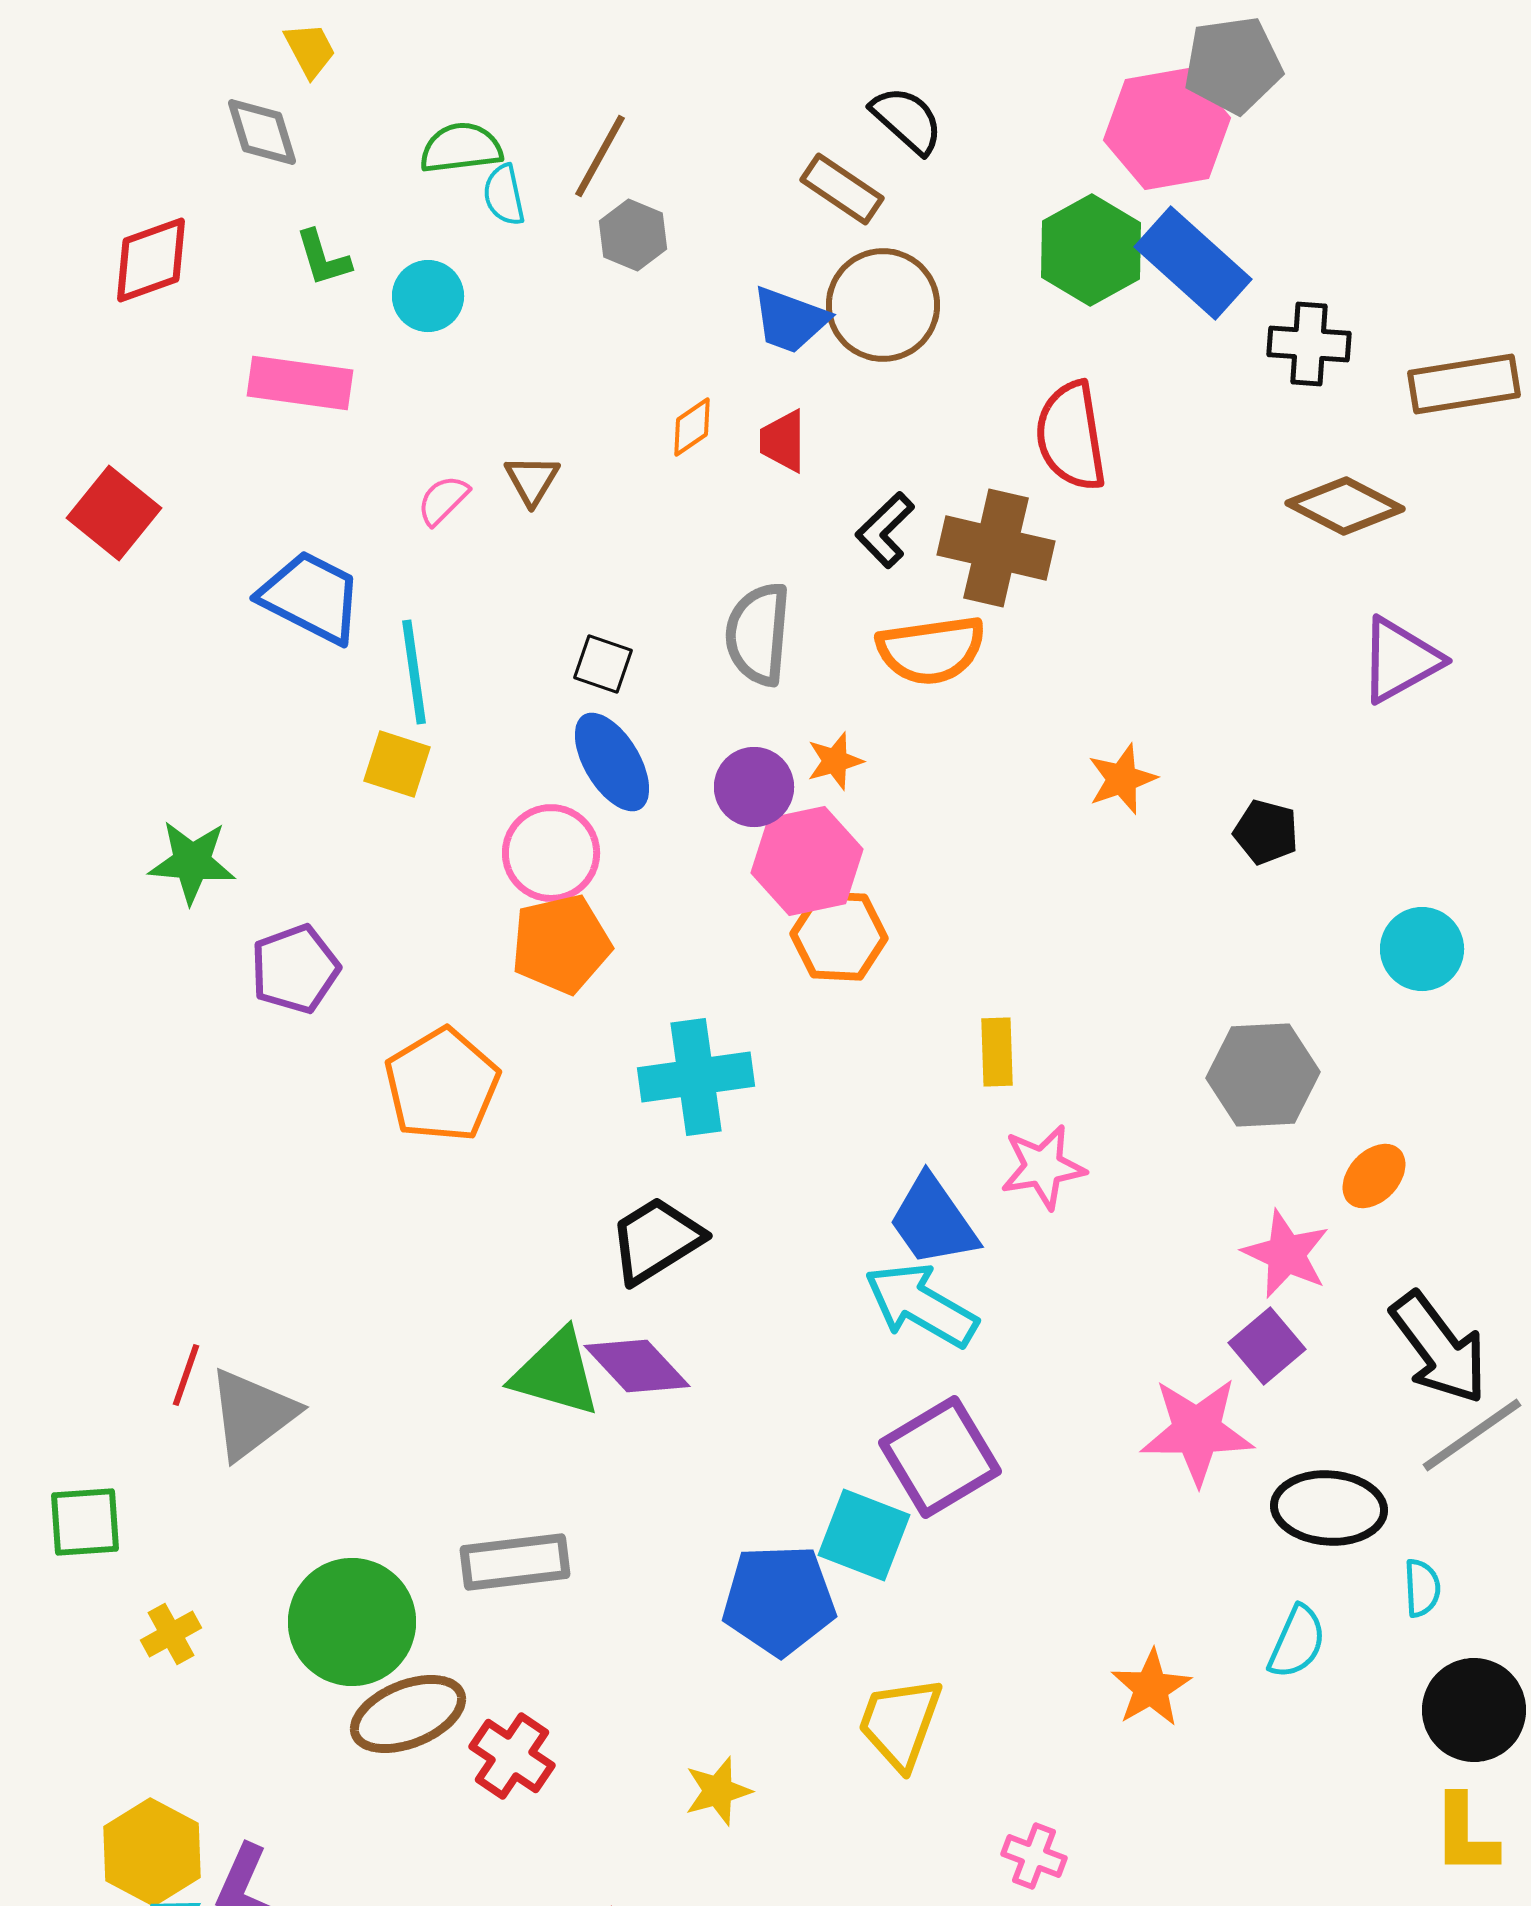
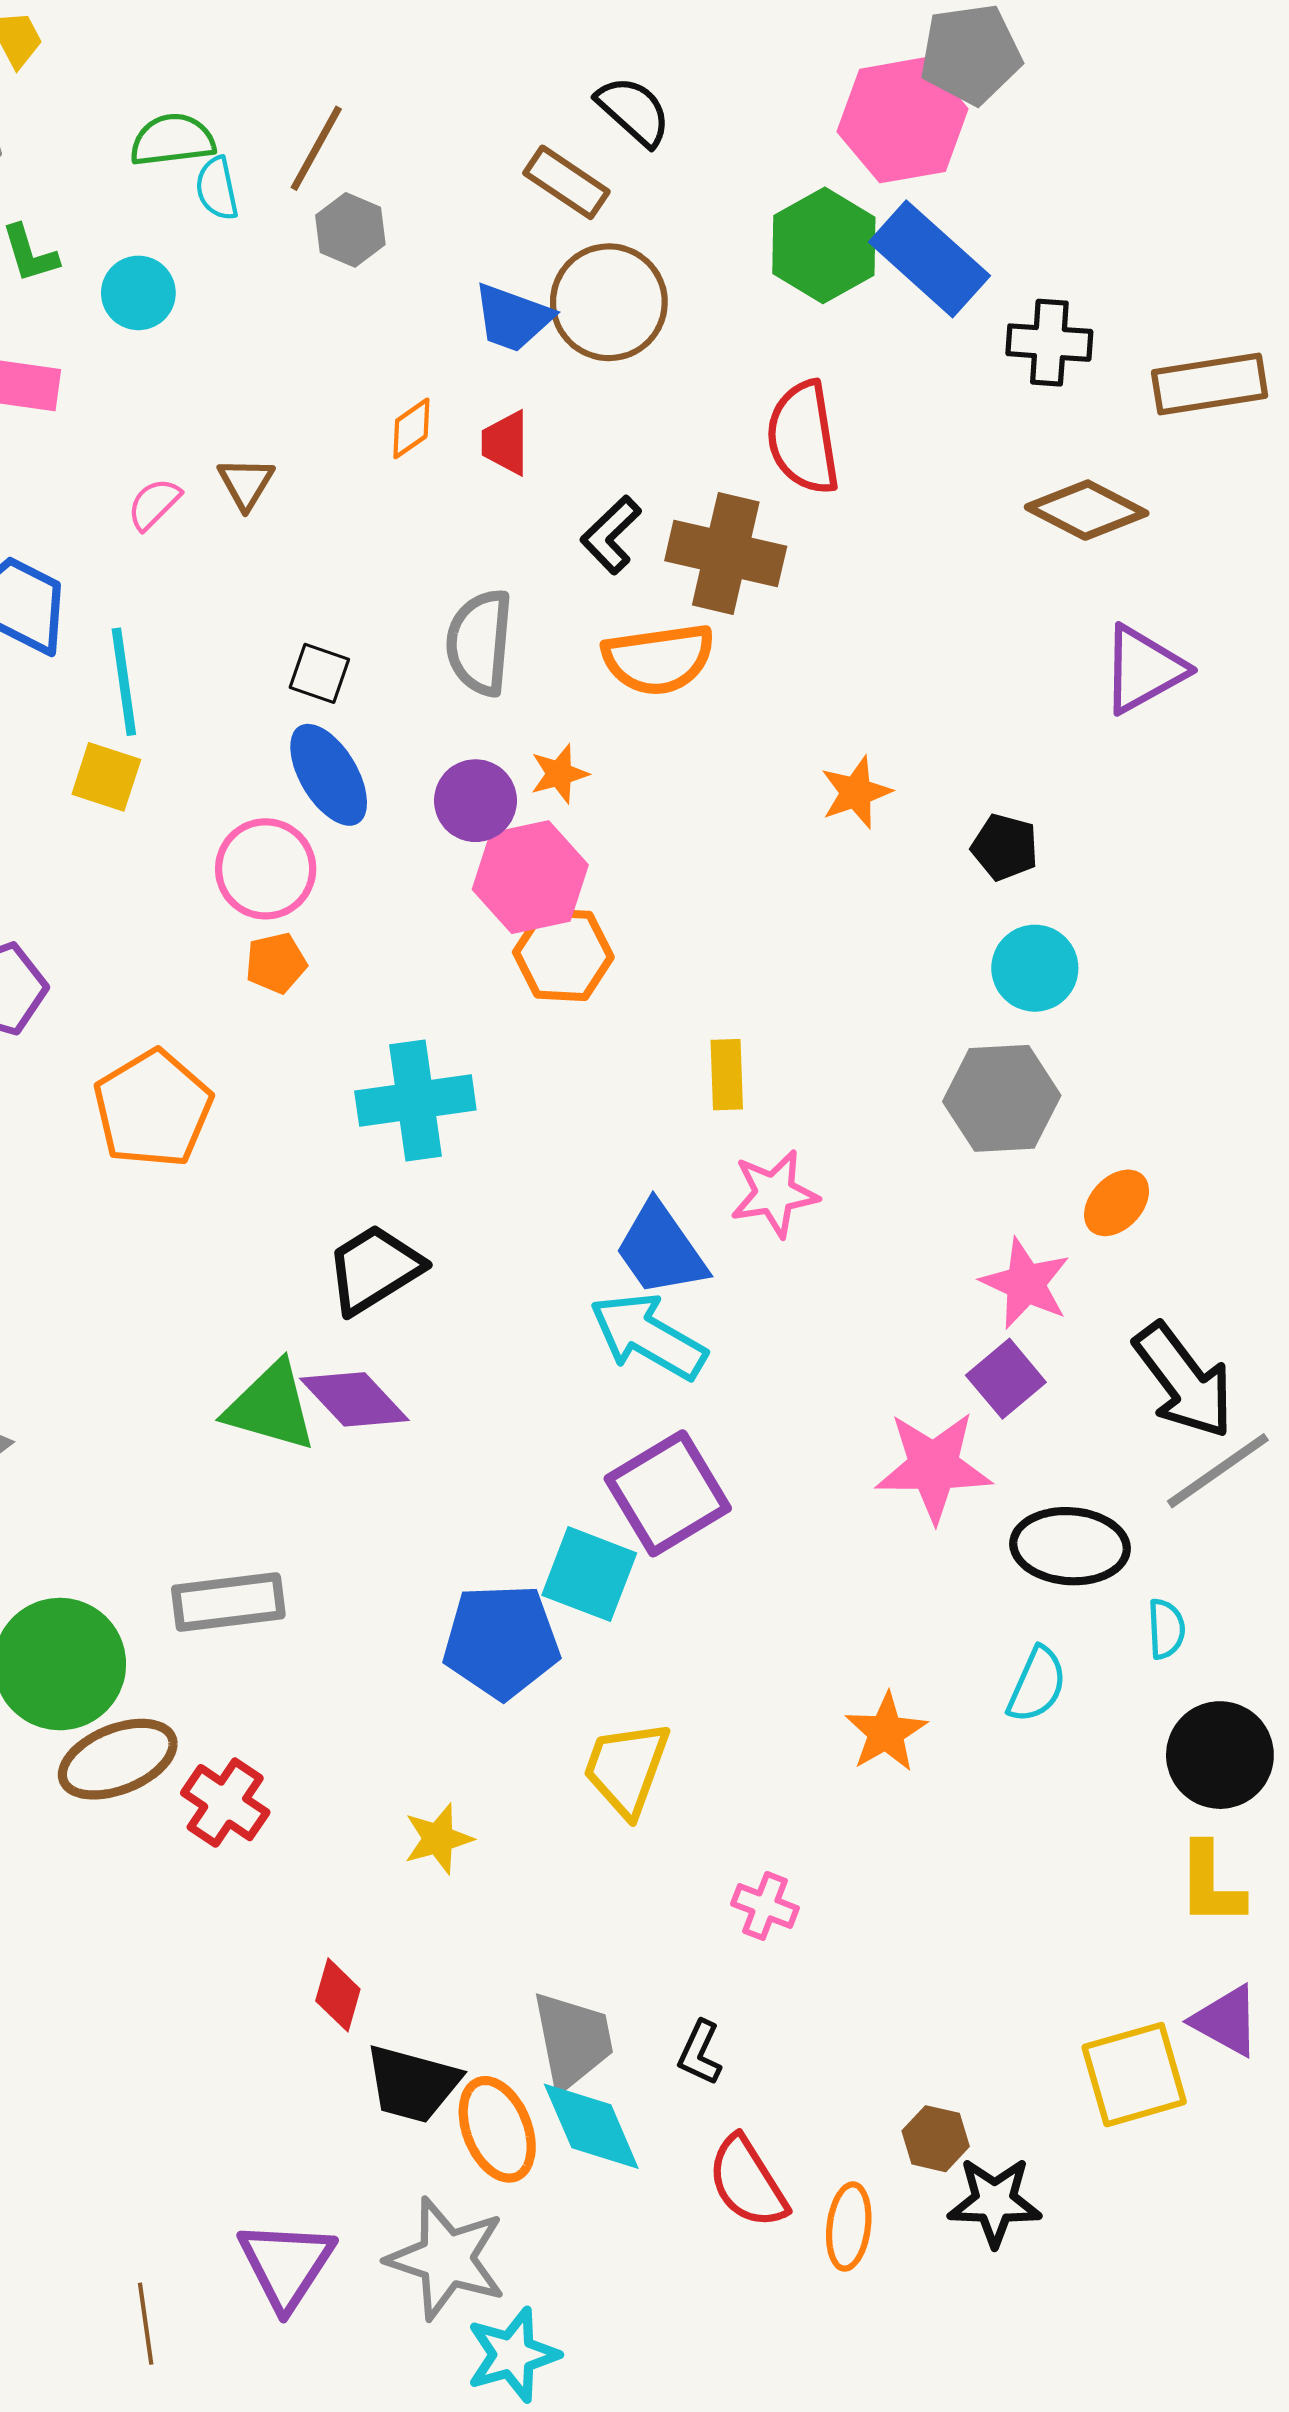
orange pentagon: (561, 944) -> (276, 963), size x0.6
cyan circle: (1422, 949) -> (1035, 968), moved

